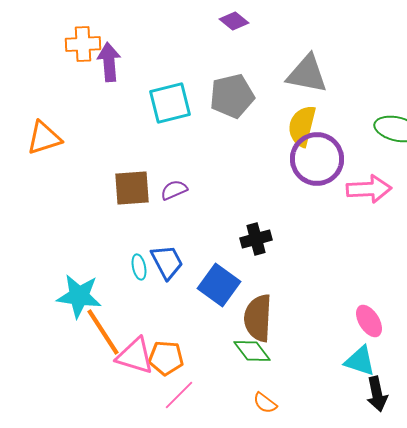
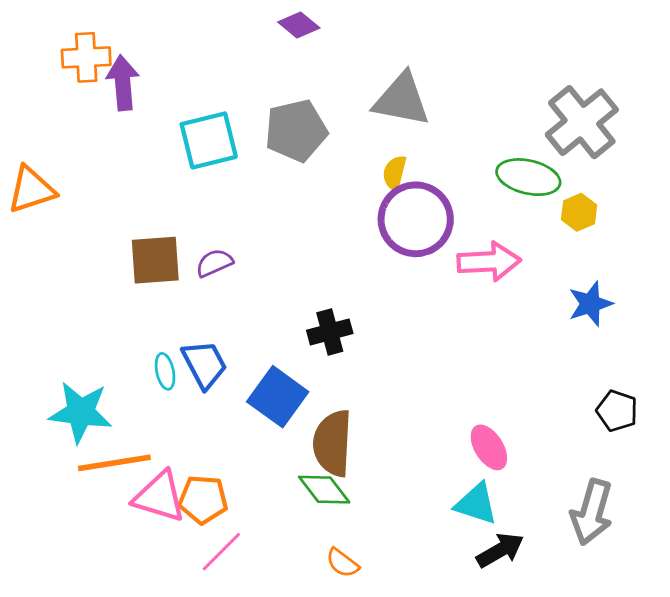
yellow semicircle: (302, 126) -> (395, 173), size x0.6
orange line: (103, 332) -> (114, 463), turned -66
black arrow: (377, 394) -> (500, 550), turned -108

